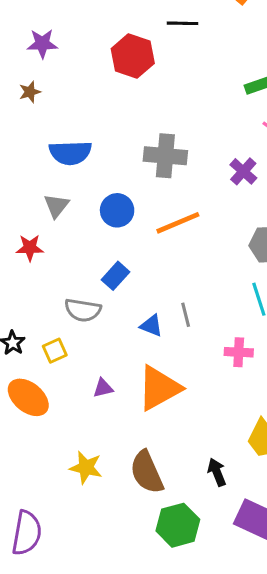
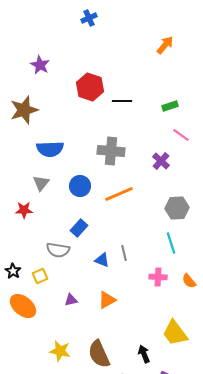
black line: (183, 23) -> (122, 101), moved
purple star: (42, 44) -> (40, 65), moved, turned 30
brown star: (30, 92) -> (24, 110), size x2.0
orange triangle: (159, 388) -> (107, 300), size x0.6

